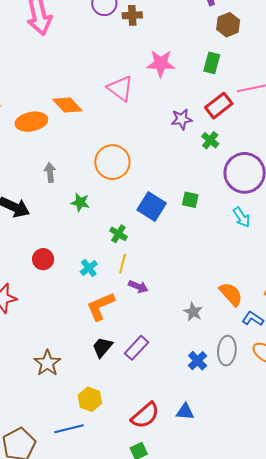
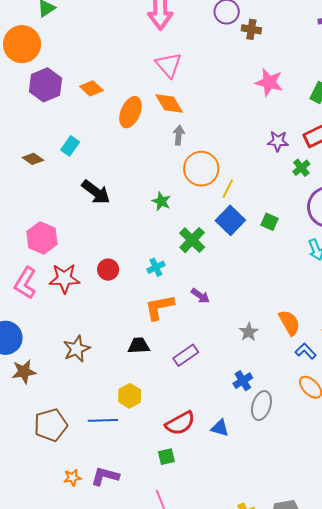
pink triangle: (120, 88) -> (169, 65), moved
orange ellipse: (31, 122) -> (131, 112), turned -68
gray arrow: (50, 172) -> (179, 135), moved
green cross: (118, 234) -> (192, 240), size x1.5
red circle: (43, 259) -> (108, 270), moved
yellow line: (123, 264) -> (228, 189), moved
black trapezoid: (102, 347) -> (139, 346), moved, turned 35
gray ellipse: (227, 351) -> (261, 406), moved
brown star: (47, 363) -> (77, 349), moved

